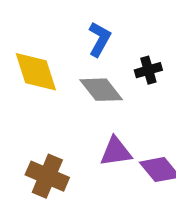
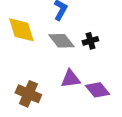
black cross: (148, 70) -> (90, 41), moved

